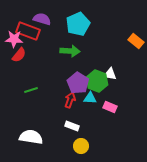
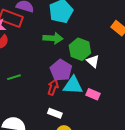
white triangle: (110, 74) -> (93, 61), turned 32
green hexagon: (97, 81) -> (80, 49), moved
cyan triangle: (90, 98) -> (73, 85), size x1.5

